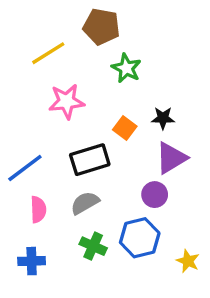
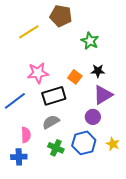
green star: (126, 68) -> (90, 41), moved
pink star: (67, 101) -> (38, 73), moved
pink semicircle: (38, 210) -> (26, 135), moved
yellow star: (188, 261) -> (113, 144), moved

